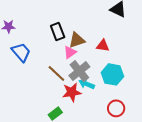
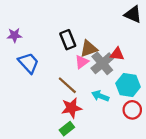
gray cross: (79, 71) -> (102, 63), moved
red star: (72, 92) -> (71, 108), moved
red circle: (116, 108) -> (132, 110), moved

